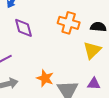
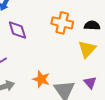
purple triangle: (94, 84) -> (90, 83), turned 48

